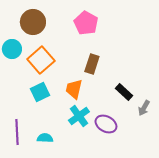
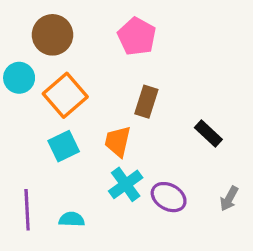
black rectangle: (124, 92) -> (208, 133), moved
gray arrow: (144, 108) -> (229, 199), moved

